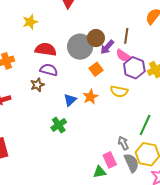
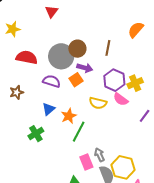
purple arrow: (107, 47) -> (85, 68), moved, turned -119
pink semicircle: (123, 56) -> (121, 99), moved
purple semicircle: (49, 70) -> (52, 81), moved
orange star: (90, 97) -> (69, 116), moved
green line: (145, 125) -> (79, 132), moved
pink rectangle: (110, 160) -> (86, 162), moved

